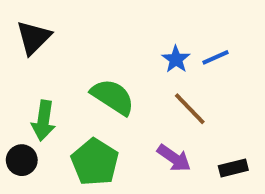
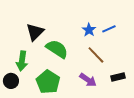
black triangle: (34, 38) -> (35, 32), moved
black rectangle: (233, 168) -> (118, 77), moved

